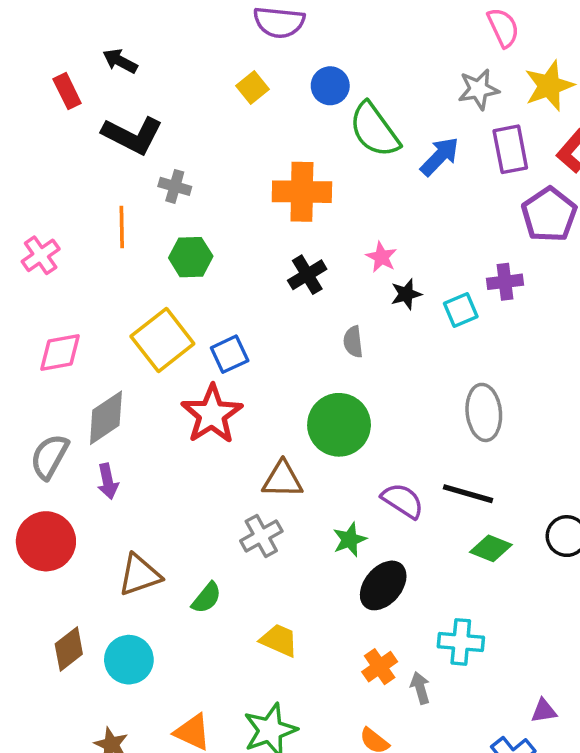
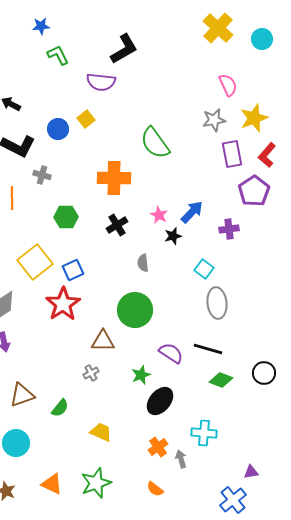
blue circle: (330, 86) -> (58, 129), moved
blue arrow: (440, 156) -> (192, 212), moved
green hexagon: (191, 257) -> (66, 217), moved
cyan square: (461, 310) -> (204, 269), moved, turned -30
gray cross: (261, 536) -> (91, 373), size x0.7

